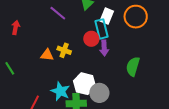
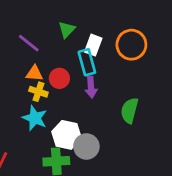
red circle: (91, 39) -> (59, 78), moved
orange triangle: (47, 55) -> (34, 73), moved
cyan star: (60, 91) -> (35, 118), moved

